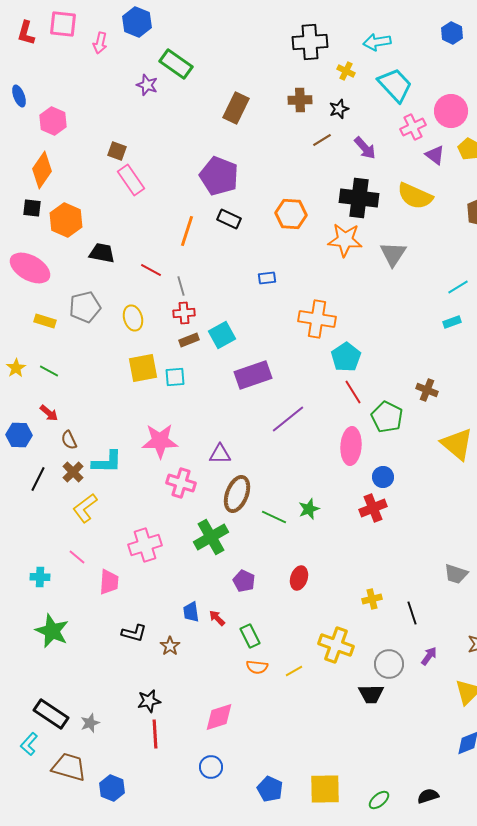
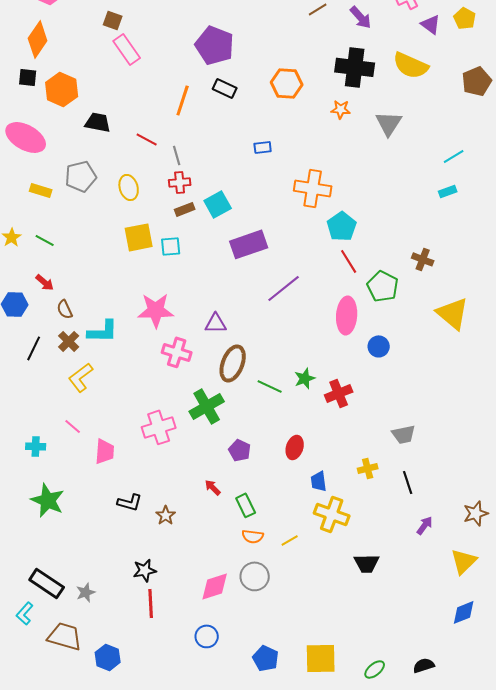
orange star: (345, 240) -> (341, 109), size x0.6
red cross: (373, 508) -> (339, 393), moved
pink cross: (145, 545) -> (159, 427), moved
gray trapezoid: (456, 574) -> (404, 434), moved, turned -30
blue trapezoid: (191, 612) -> (319, 481), moved
gray circle: (389, 664) -> (255, 576), moved

